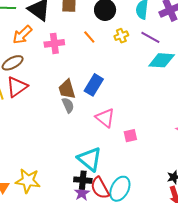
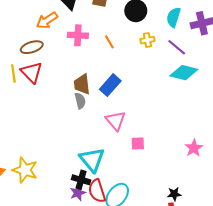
orange line: (89, 37) -> (109, 42), moved
red triangle: (17, 87) -> (32, 72), turned -50

